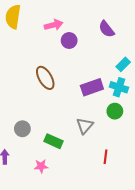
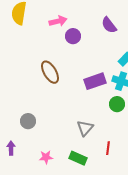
gray triangle: (85, 126) -> (85, 128), moved
green rectangle: (54, 141) -> (78, 158), moved

